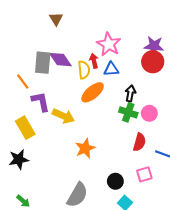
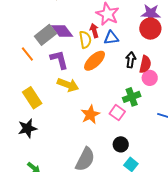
gray rectangle: (43, 63) -> (45, 35), turned 50
purple L-shape: (41, 102) -> (59, 60), moved
green cross: (128, 112) -> (132, 97), moved, turned -36
red semicircle: (139, 142) -> (145, 64), moved
pink square: (144, 174) -> (117, 113), moved, turned -35

